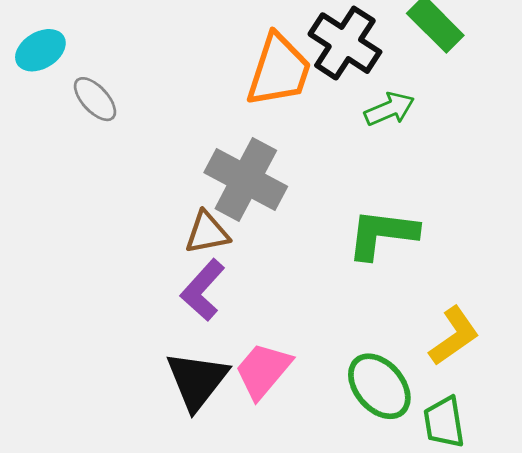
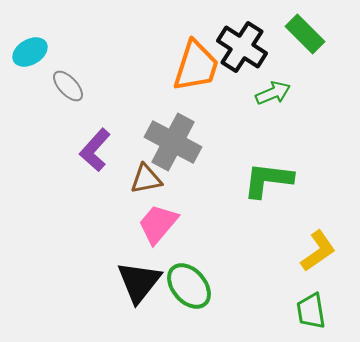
purple L-shape: (203, 290) -> (95, 150), moved
pink trapezoid: (263, 370) -> (158, 224), moved
green ellipse: (379, 386) -> (189, 286), moved

